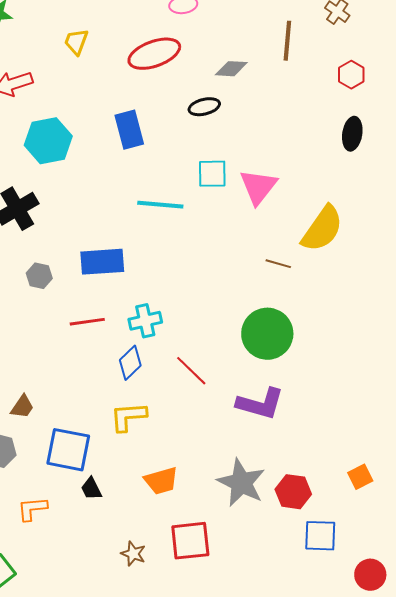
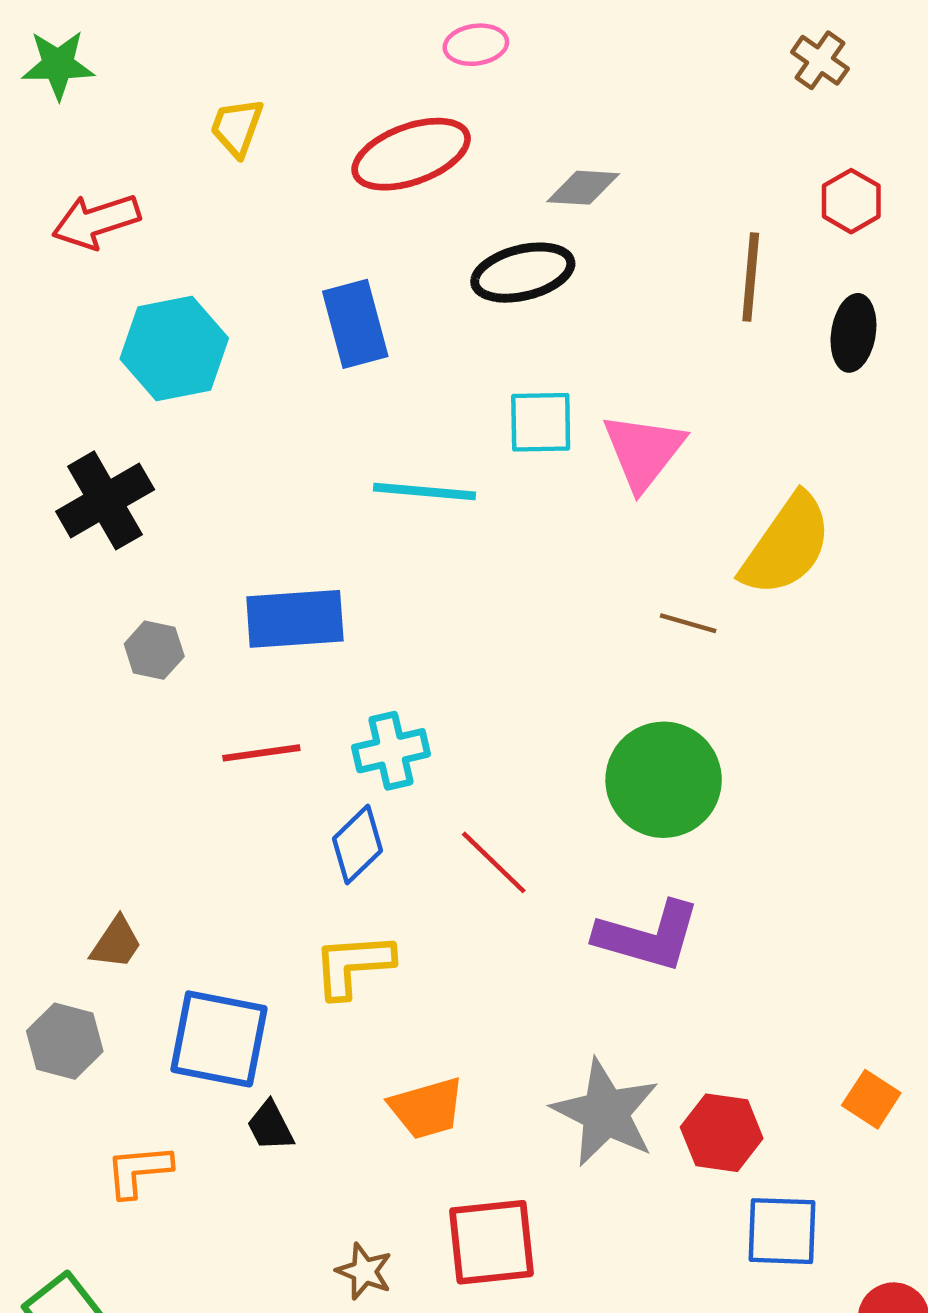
brown line: (287, 41) -> (751, 277), moved
black ellipse: (204, 107) -> (523, 273), size x1.4
orange square: (360, 477) -> (871, 1099), turned -30

